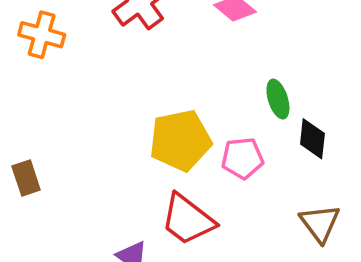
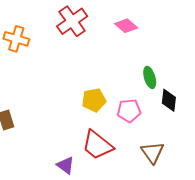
yellow pentagon: (180, 140) -> (94, 100), size x0.7
brown triangle: (320, 223) -> (152, 152), moved

